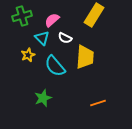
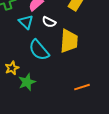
yellow star: (28, 55) -> (12, 68), moved

